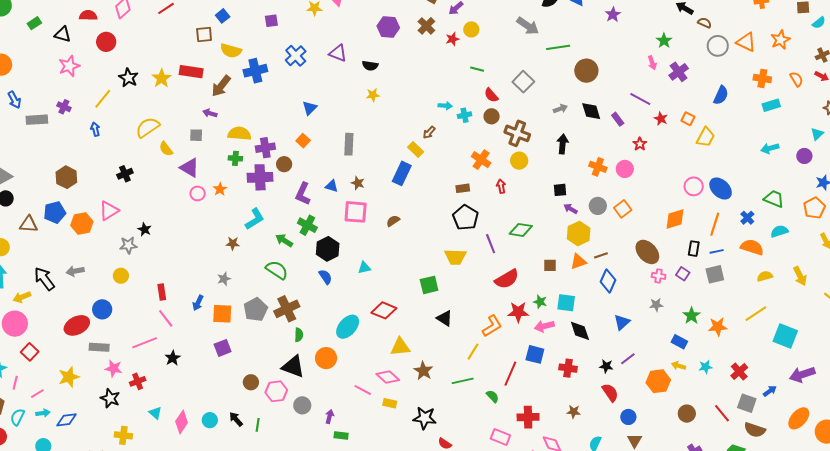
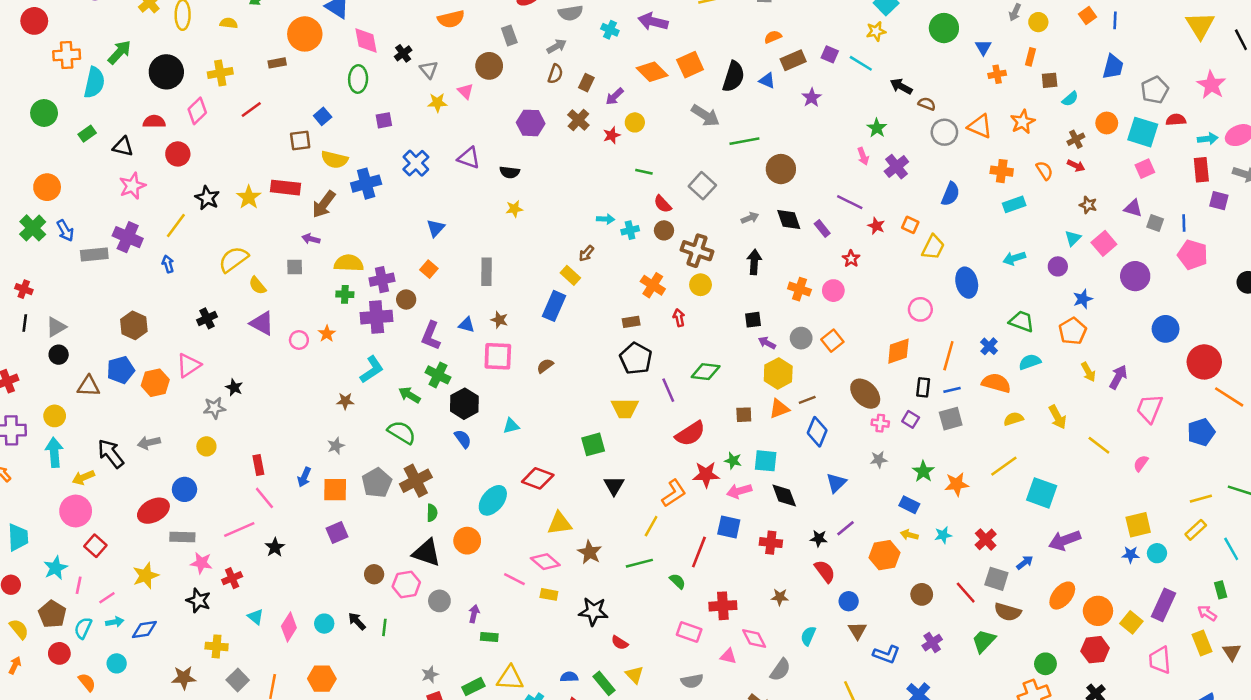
purple cross: (64, 107) -> (128, 237), size x1.6
purple triangle: (190, 168) -> (262, 323), moved
blue ellipse: (721, 189) -> (967, 283), moved, turned 35
black triangle: (445, 318) -> (614, 486), turned 30

